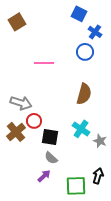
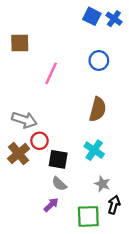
brown square: (17, 22) -> (20, 43), moved, turned 30
blue cross: (95, 32) -> (114, 19), moved
pink line: (44, 63) -> (51, 73), turned -66
gray star: (100, 141) -> (102, 184), moved

